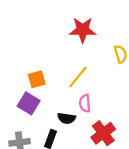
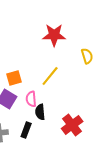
pink semicircle: (85, 103) -> (31, 99), moved
black semicircle: (67, 118) -> (40, 112), turned 77

